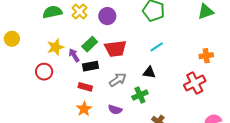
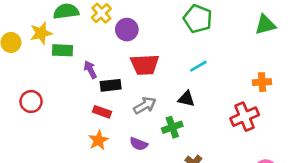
purple circle: (107, 16) -> (127, 30), moved
green rectangle: (90, 44) -> (62, 50), moved, turned 42
yellow star: (55, 47) -> (41, 33), moved
red circle: (44, 72) -> (31, 101), moved

